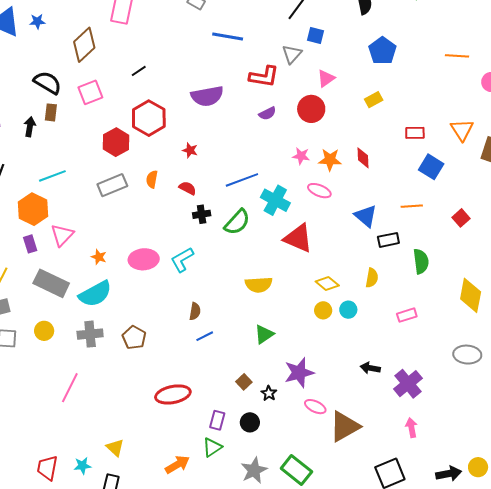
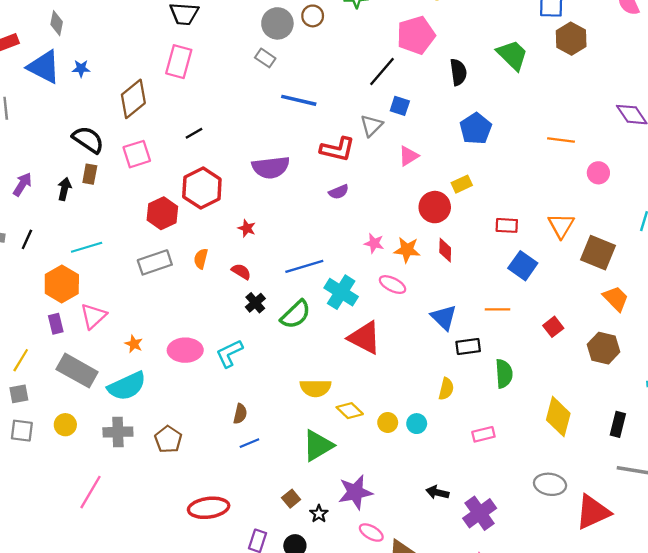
red circle: (311, 109) -> (435, 207), moved
black cross: (202, 214) -> (255, 303), turned -36
yellow diamond: (327, 283) -> (350, 411), moved
green triangle: (264, 334) -> (318, 446), size x1.4

